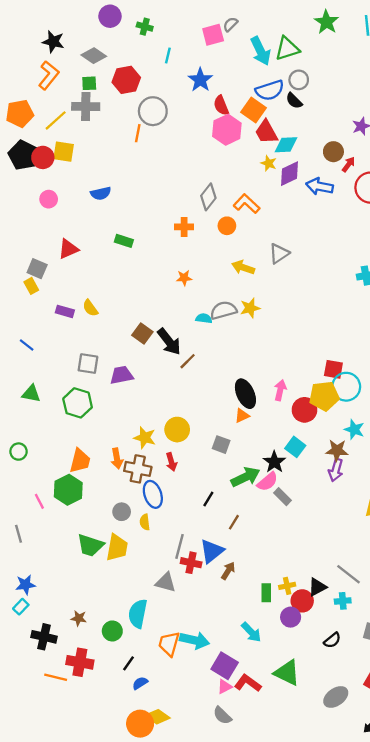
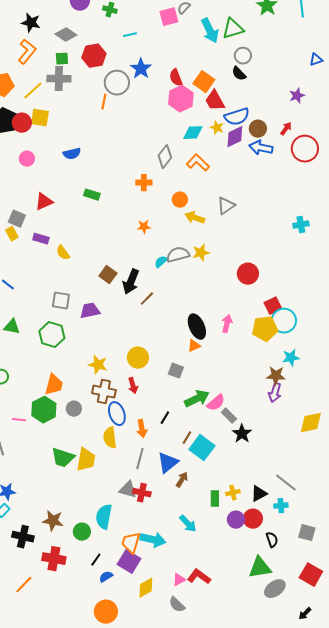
cyan line: (168, 56) -> (130, 35), turned 64
blue star: (200, 80) -> (141, 69), moved
blue semicircle: (270, 90) -> (237, 117), moved
cyan diamond: (286, 145) -> (193, 133), moved
brown circle: (333, 152) -> (258, 129), moved
orange circle: (227, 226) -> (180, 200), moved
purple rectangle: (65, 311) -> (41, 239), moved
cyan semicircle: (204, 318) -> (161, 262), turned -48
black arrow: (169, 342) -> (131, 282), turned 60
red square: (333, 369) -> (273, 306), turned -36
red circle: (304, 410) -> (248, 274), moved
cyan star: (354, 430) -> (291, 358), turned -30
yellow star: (145, 438) -> (98, 365), moved
cyan square: (295, 447) -> (202, 448), moved, size x1.4
orange arrow: (117, 458) -> (142, 429), moved
black star: (274, 462) -> (242, 434), moved
pink line: (39, 501) -> (19, 420), turned -56
gray circle: (122, 512) -> (74, 409), moved
yellow semicircle: (145, 522) -> (110, 438), size x1.5
red cross: (191, 563) -> (142, 493), moved
red circle: (302, 601) -> (253, 519), moved
brown star: (79, 618) -> (53, 521), size x1.5
cyan arrow: (251, 632) -> (188, 524), moved
black semicircle: (332, 640) -> (272, 540), turned -70
purple square: (225, 666) -> (129, 562), moved
green triangle: (287, 673) -> (260, 568), moved, turned -35
orange line: (56, 677) -> (24, 585), moved, turned -60
yellow diamond: (157, 717) -> (146, 588), moved, turned -65

